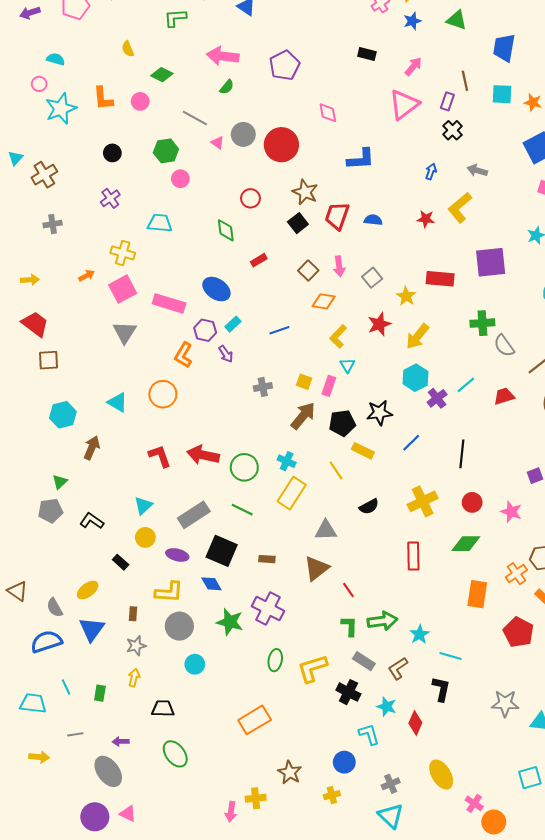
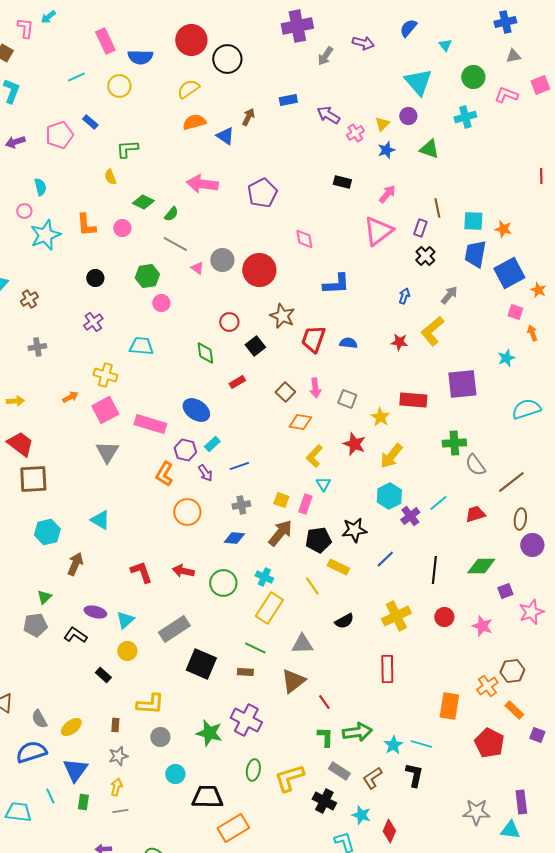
green L-shape: (175, 18) -> (127, 149), moved
blue trapezoid: (504, 48) -> (475, 254), moved
cyan semicircle: (56, 59) -> (40, 187), turned 60
green semicircle: (227, 87) -> (171, 214), moved
gray arrow: (477, 170) -> (449, 295), turned 114
brown cross: (44, 175) -> (29, 299), size x0.7
black square: (298, 223) -> (255, 346), moved
gray square: (372, 278) -> (347, 399), turned -30
red star: (379, 324) -> (354, 444), turned -30
blue line: (279, 330) -> (239, 466), moved
brown square: (48, 360) -> (33, 479), size x1.4
orange circle: (163, 394) -> (187, 512), moved
red arrow: (203, 455) -> (183, 571), size x0.7
green line: (242, 510) -> (255, 648), moved
green diamond: (466, 544) -> (481, 566), moved
purple ellipse: (177, 555) -> (95, 612), moved
blue diamond: (211, 584) -> (234, 538), moved, turned -55
yellow ellipse: (88, 590) -> (71, 727), moved
gray circle: (179, 626) -> (160, 737), size x0.7
blue triangle: (92, 629) -> (75, 770), moved
cyan line: (450, 656) -> (421, 744), moved
black L-shape: (441, 689) -> (414, 775), moved
black trapezoid: (163, 709) -> (207, 797), moved, size x1.4
gray line: (75, 734) -> (120, 811), moved

